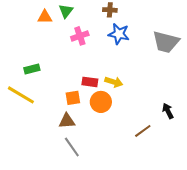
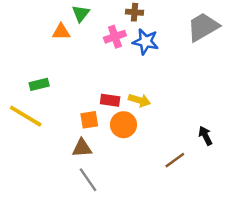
orange triangle: (45, 17) -> (61, 32), moved
pink cross: (80, 36) -> (115, 37), moved
gray trapezoid: (166, 42) -> (203, 27), moved, turned 136

